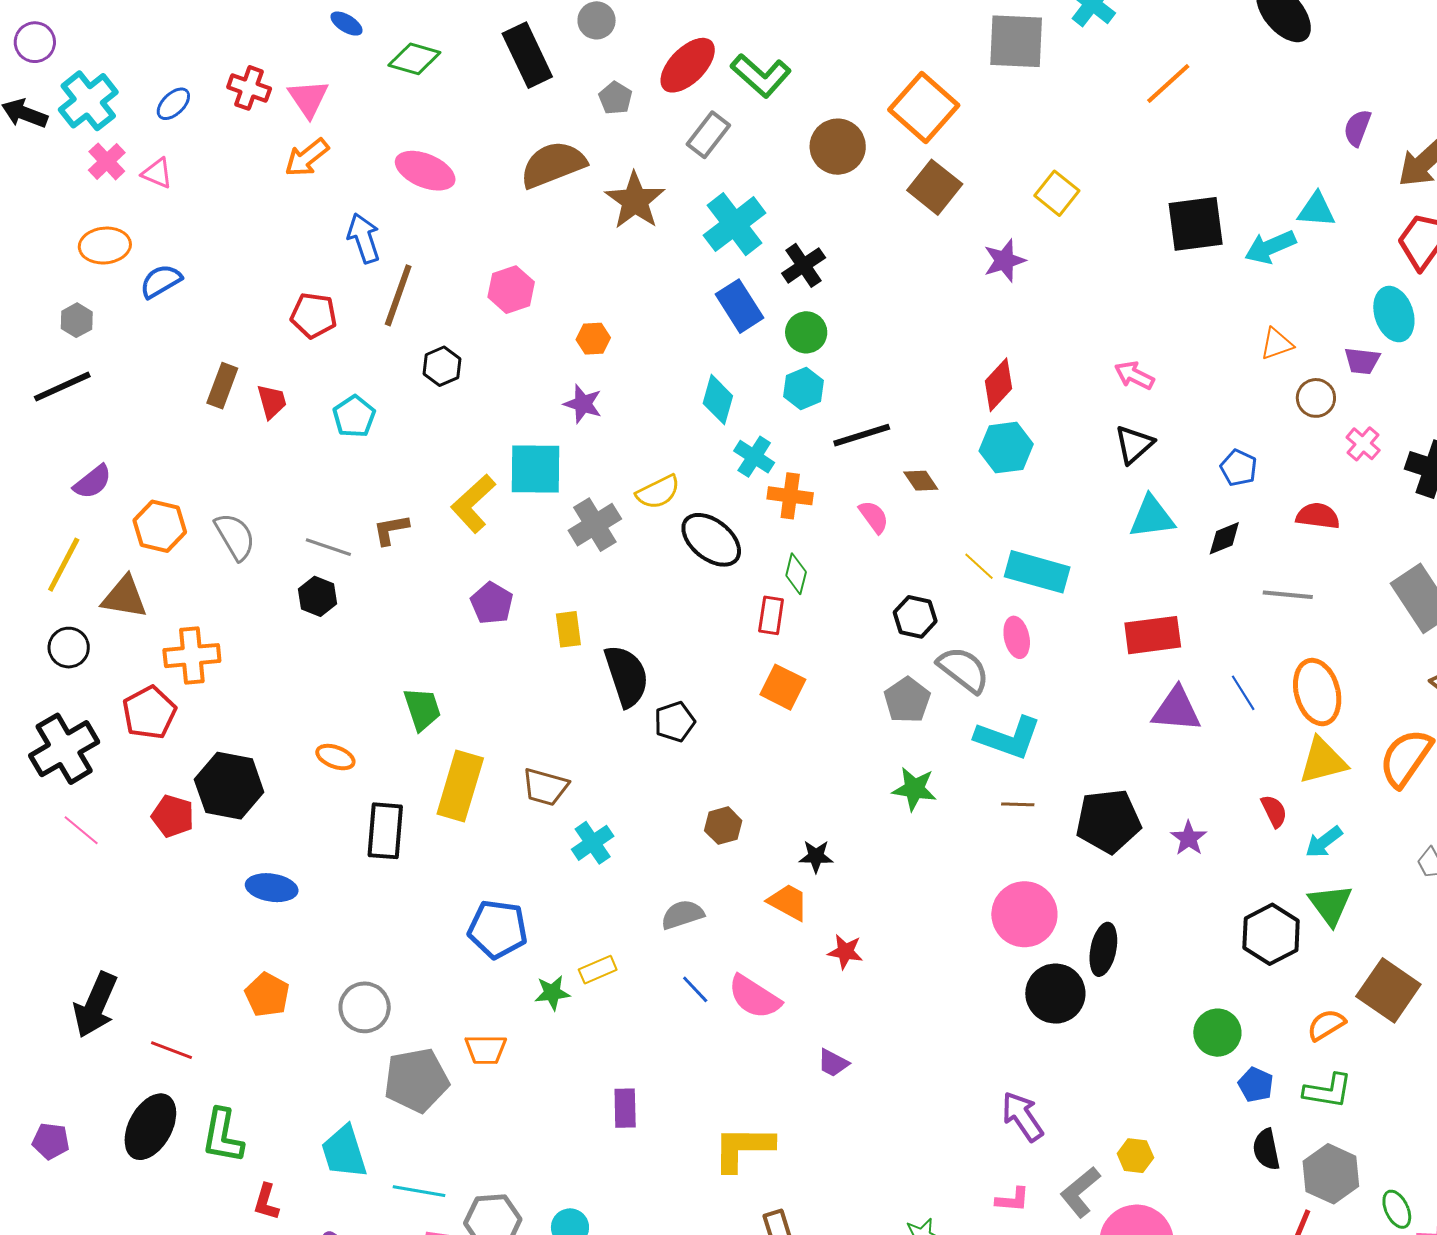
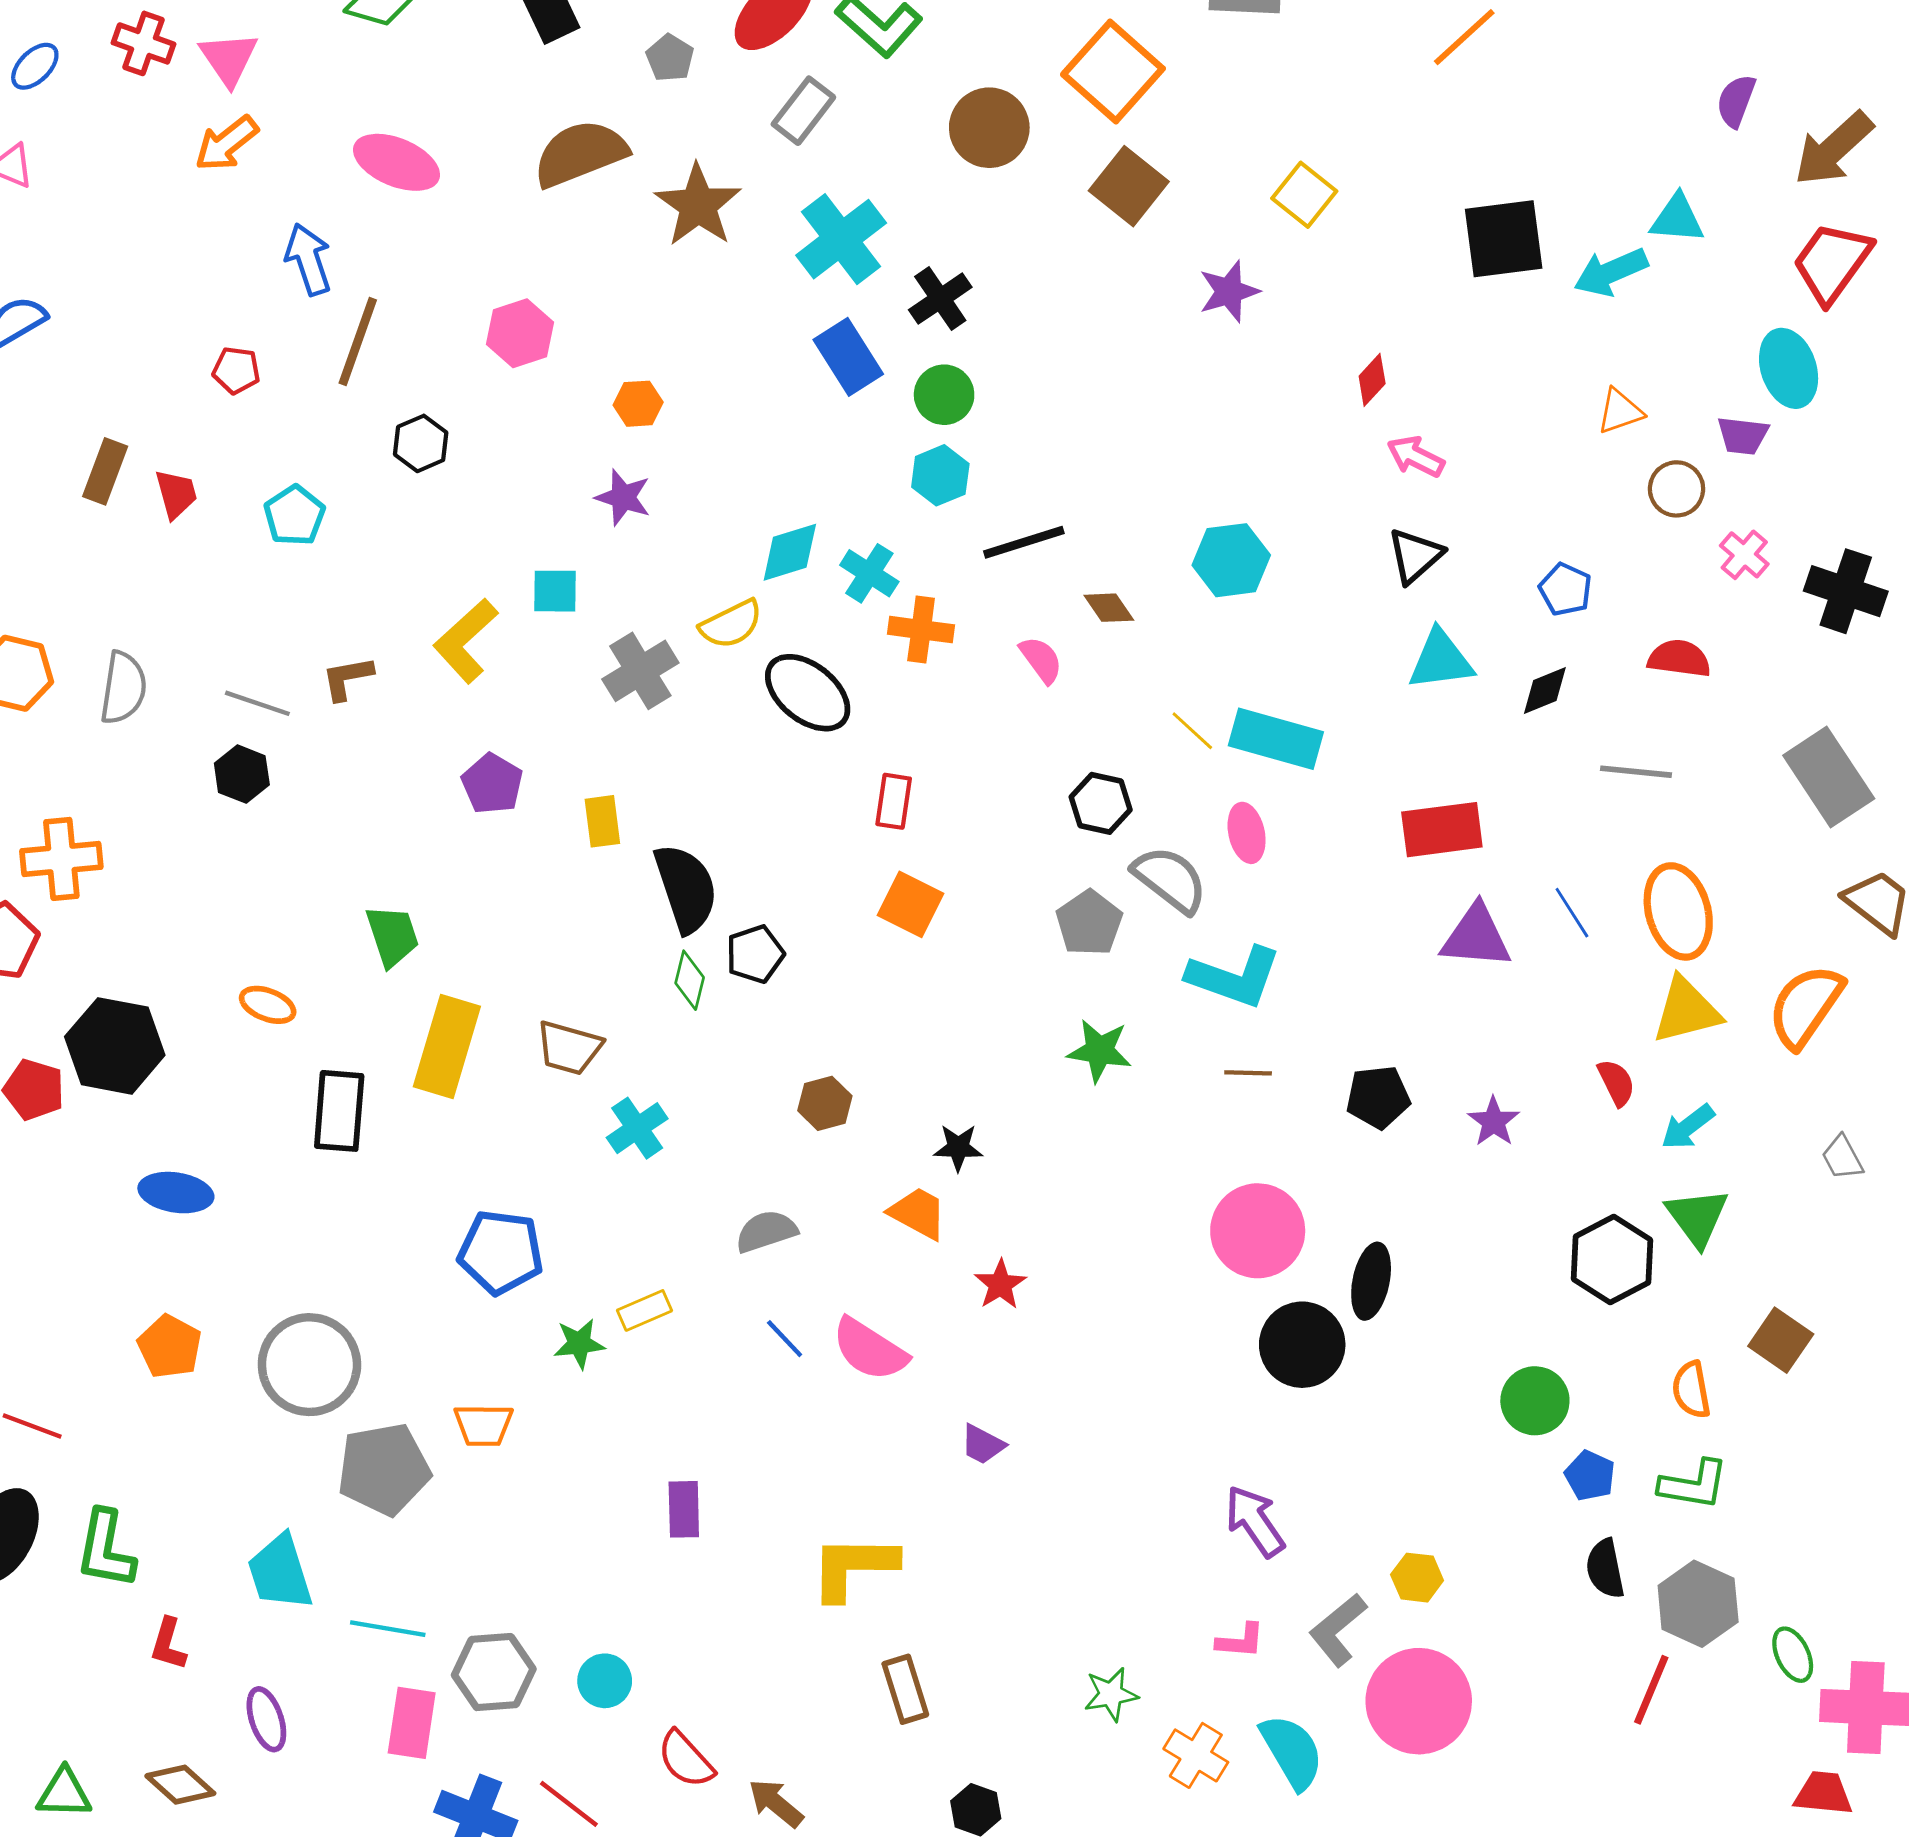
red pentagon: (314, 315) -> (236, 370), size x0.7
red diamond: (999, 385) -> (1372, 380), moved, size x0.7
cyan diamond: (718, 400) -> (790, 552), moved, turned 57
cyan square: (535, 469) -> (555, 591), size x0.6
gray semicircle: (235, 536) -> (123, 688), turned 39
green diamond: (796, 574) -> (690, 980), moved
black pentagon: (1108, 821) -> (1378, 1097), size x0.7
red star: (845, 952) -> (1000, 1284), turned 30
brown square: (1388, 990) -> (1781, 1340), size x0.7
gray circle: (365, 1007) -> (309, 1365), size x1.4
orange semicircle: (1326, 1025) -> (1691, 1390), turned -69

